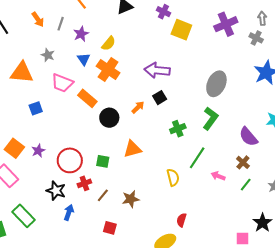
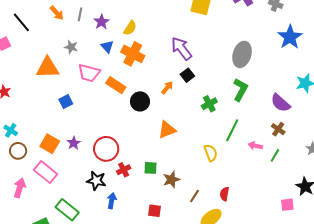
purple arrow: (157, 70) -> (181, 49), turned 55
green square: (103, 161) -> (151, 168), moved
green line: (246, 185) -> (275, 155), moved
brown line: (103, 195) -> (195, 196), moved

